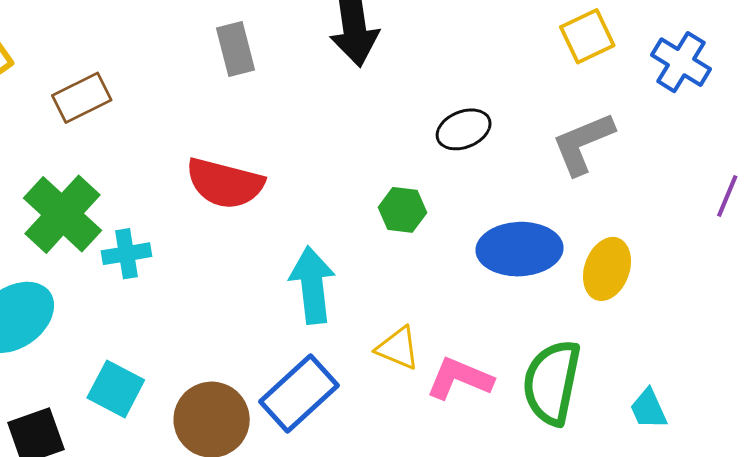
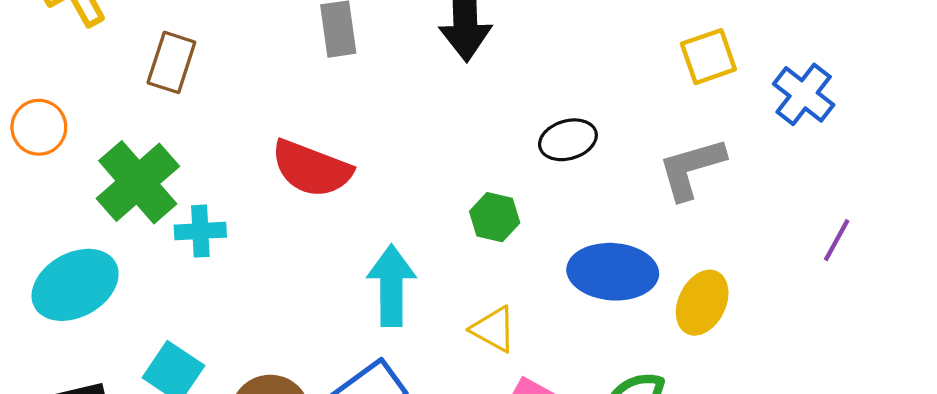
brown rectangle: (82, 98) -> (171, 62), turned -52
yellow triangle: (398, 348) -> (494, 329), moved

